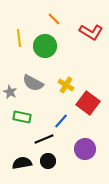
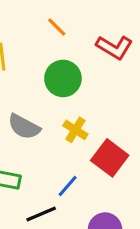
green circle: (45, 46) -> (63, 78), moved

